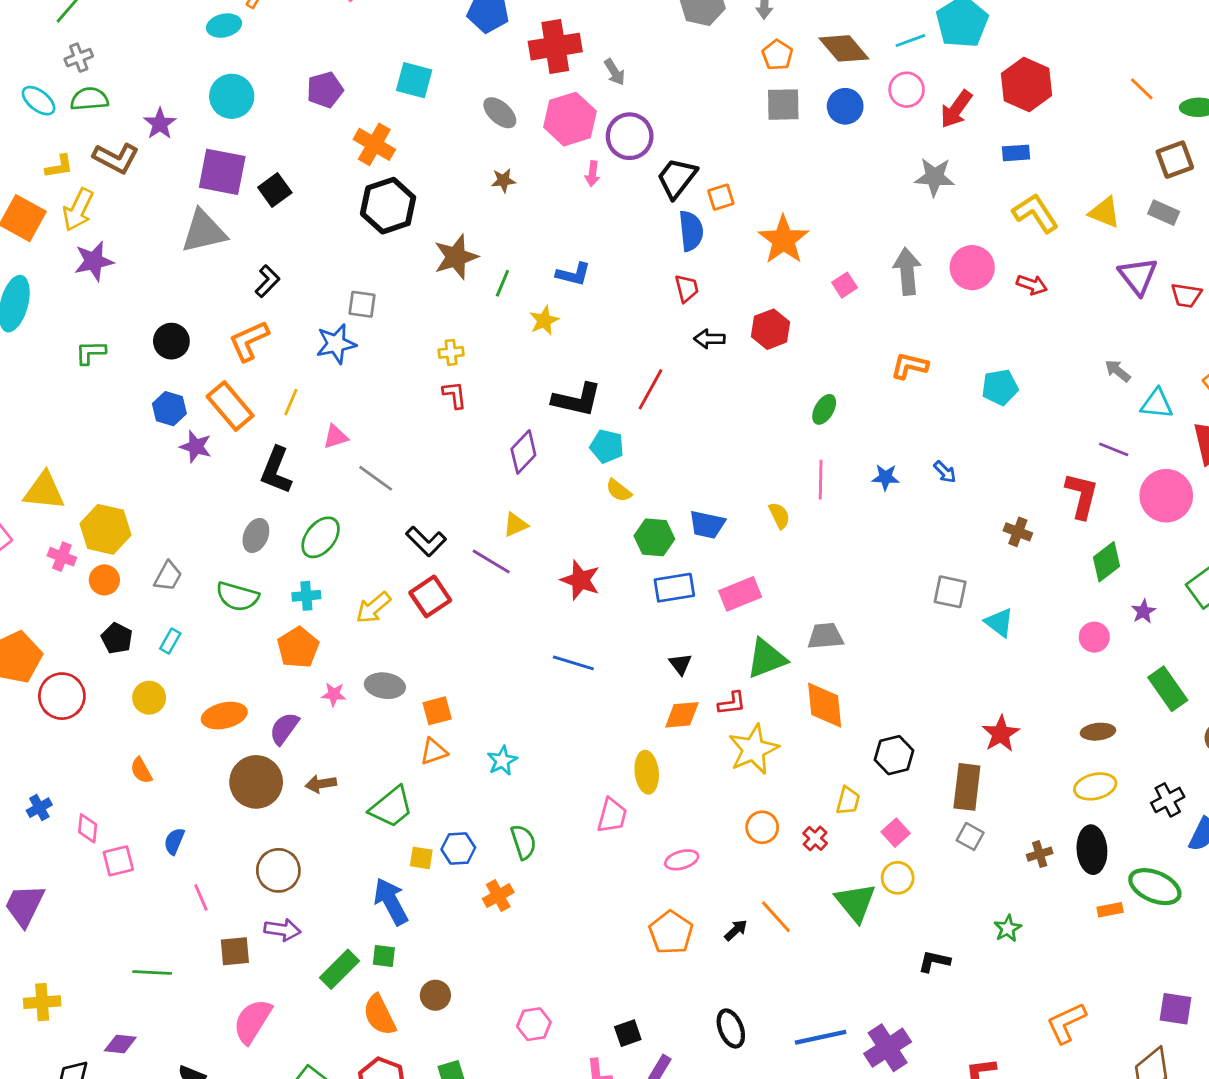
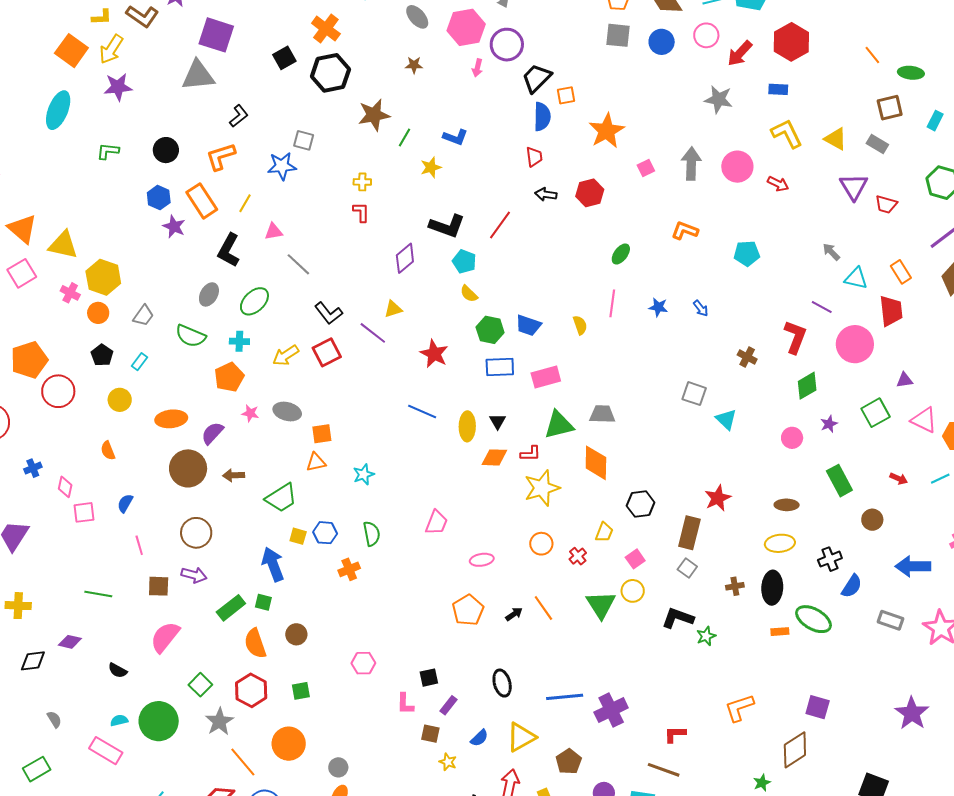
black square: (275, 190) -> (284, 58), moved
yellow ellipse: (647, 772) -> (467, 426), moved
black L-shape: (934, 961) -> (678, 618), moved, size x1.4

